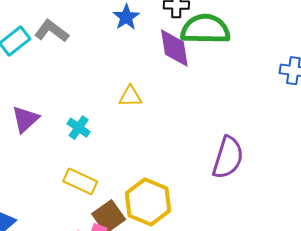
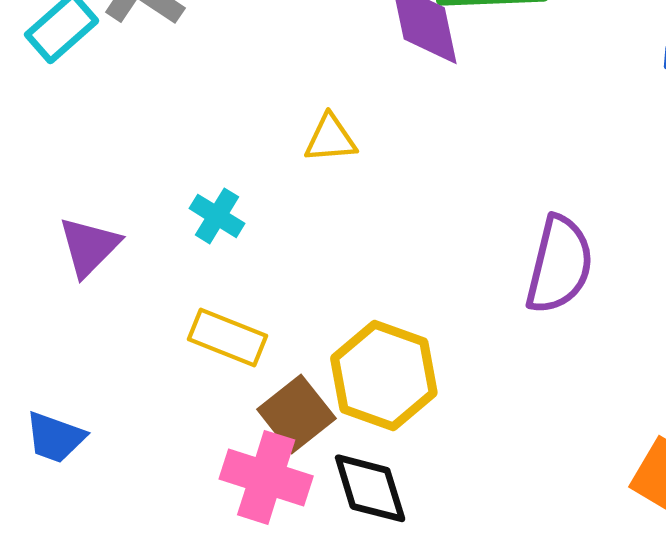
purple triangle: (25, 119) -> (89, 246), moved

